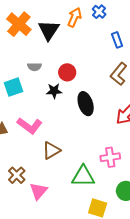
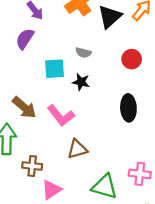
red circle: (67, 72) -> (132, 59), moved
black star: (54, 91) -> (81, 82), moved
brown cross: (17, 175) -> (32, 166), turned 36

